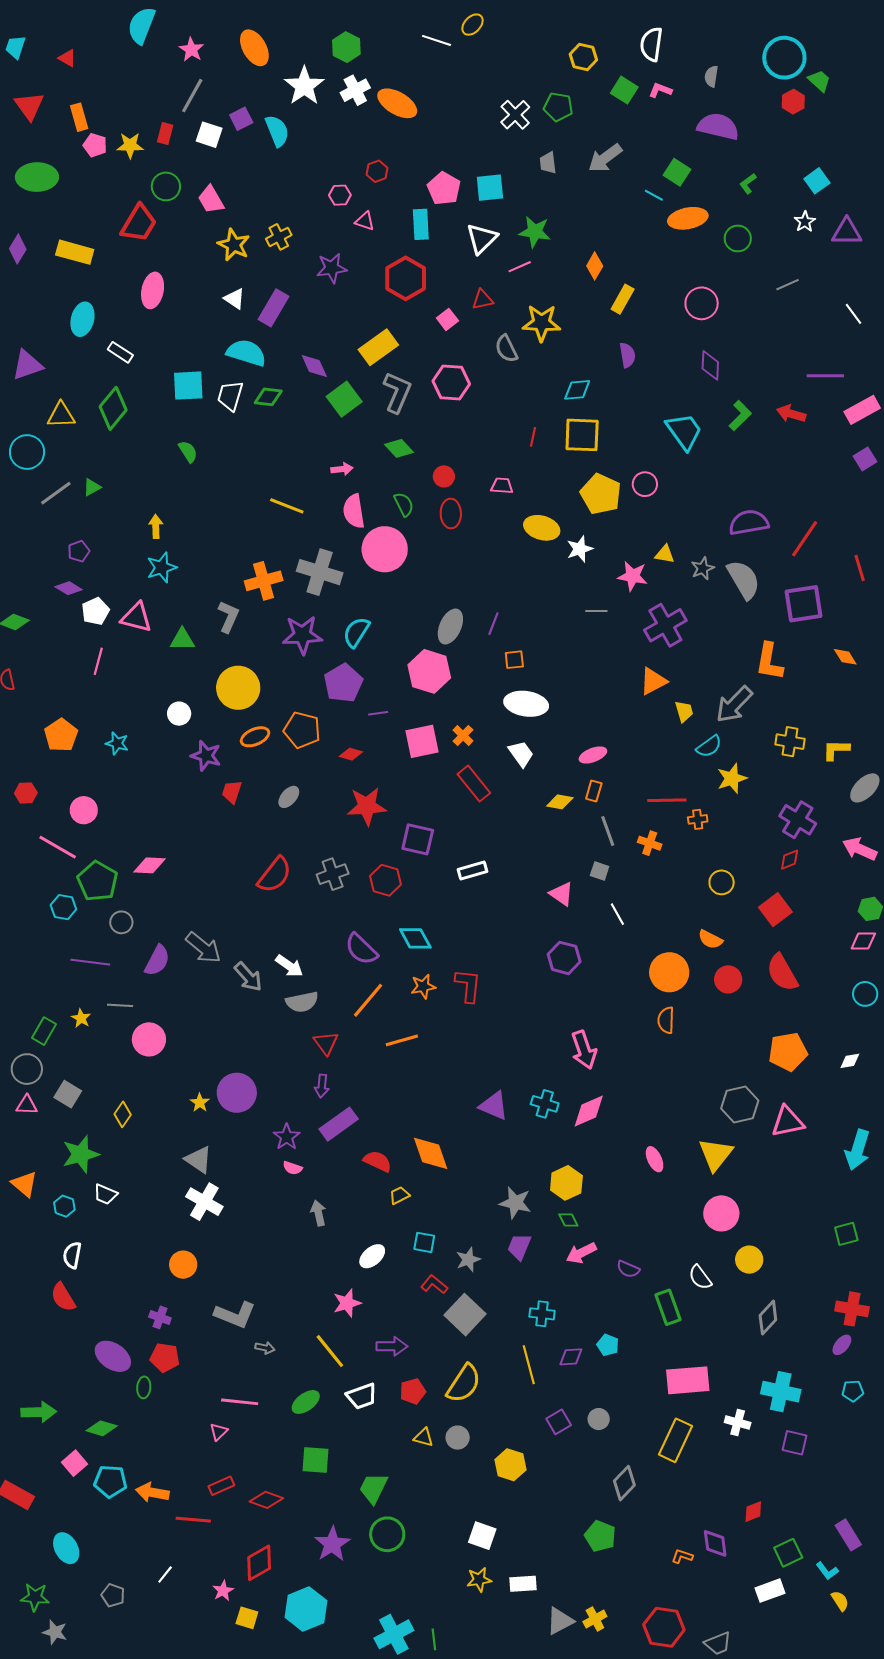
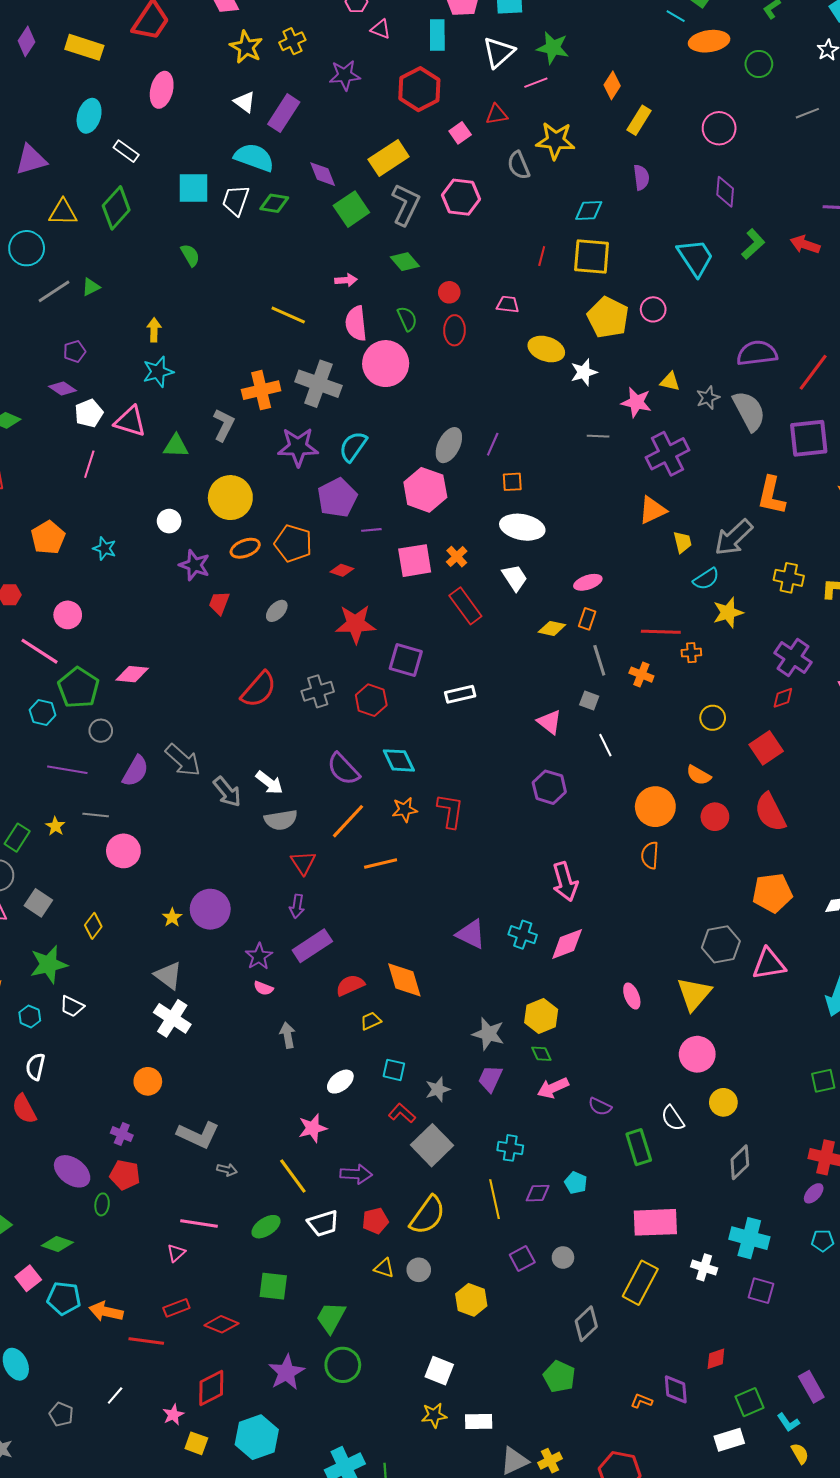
red semicircle: (378, 1161) -> (350, 985), turned -52

